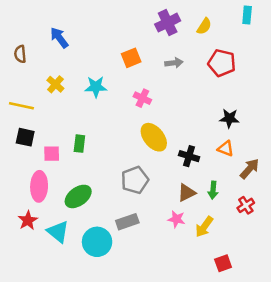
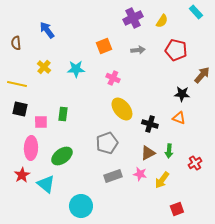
cyan rectangle: (247, 15) -> (196, 12), turned -48
brown arrow: (250, 169) -> (202, 75), moved
gray rectangle: (127, 222) -> (113, 176), moved
cyan circle: (97, 242) -> (81, 206), moved

